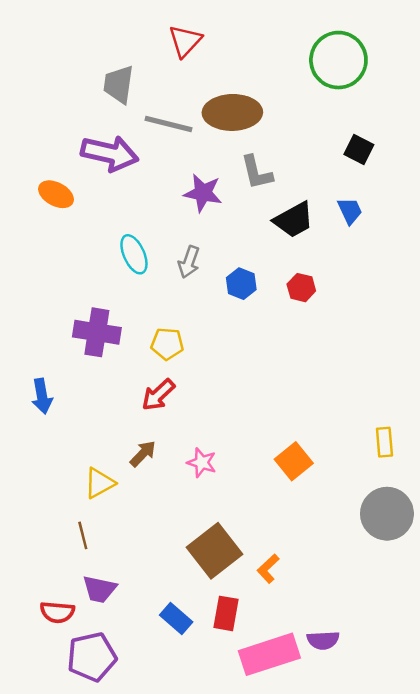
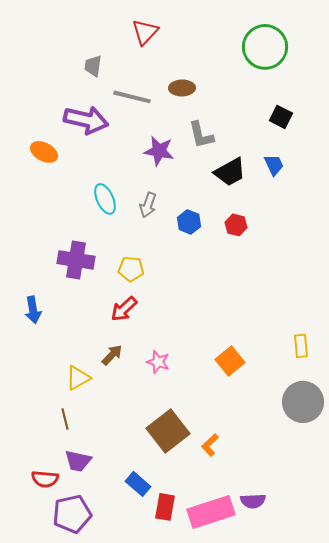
gray trapezoid: (119, 84) -> (93, 66), size x0.7
brown ellipse: (232, 112) -> (182, 88), size x0.6
red rectangle: (226, 613) -> (165, 507), moved

